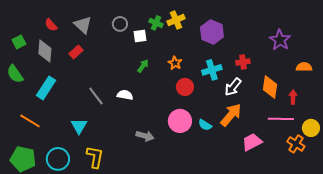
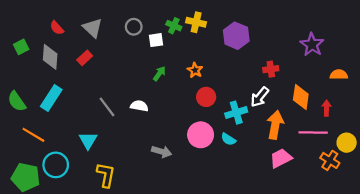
yellow cross: (176, 20) -> (196, 22), turned 36
cyan cross: (212, 70) -> (236, 113), moved
green semicircle: (15, 74) -> (17, 101), moved
orange arrow: (231, 115) -> (275, 125), moved, turned -30
cyan circle: (58, 159) -> (56, 165), moved

